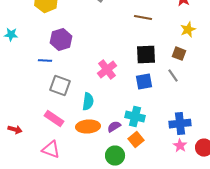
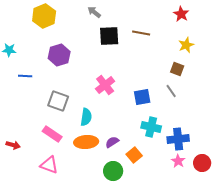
black square: (146, 55) -> (109, 36), moved
blue line: (45, 61) -> (25, 76), moved
cyan cross: (135, 117) -> (151, 127), moved

